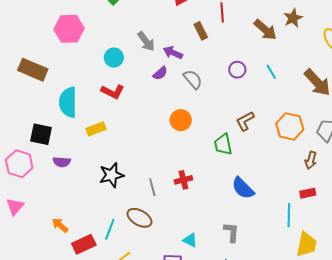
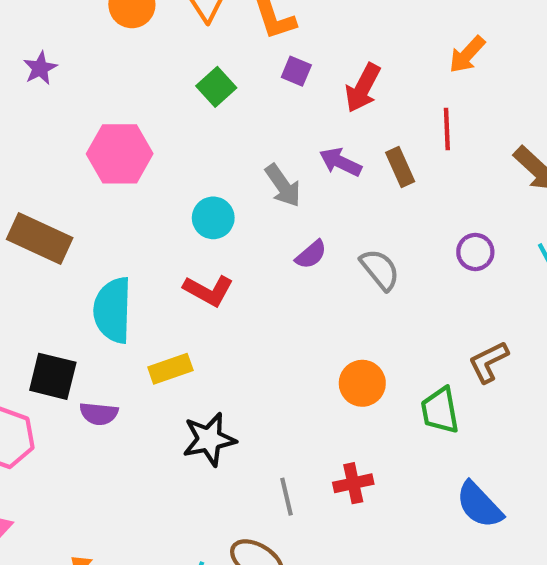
purple arrow: (173, 53) -> (340, 162), moved
orange circle: (181, 120) -> (362, 383), moved
purple semicircle: (62, 162) -> (99, 414), moved
black star: (111, 175) -> (209, 439), moved

